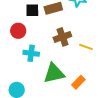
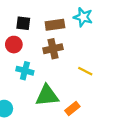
black square: (32, 10) -> (23, 23), moved
brown cross: (62, 37) -> (53, 49), moved

